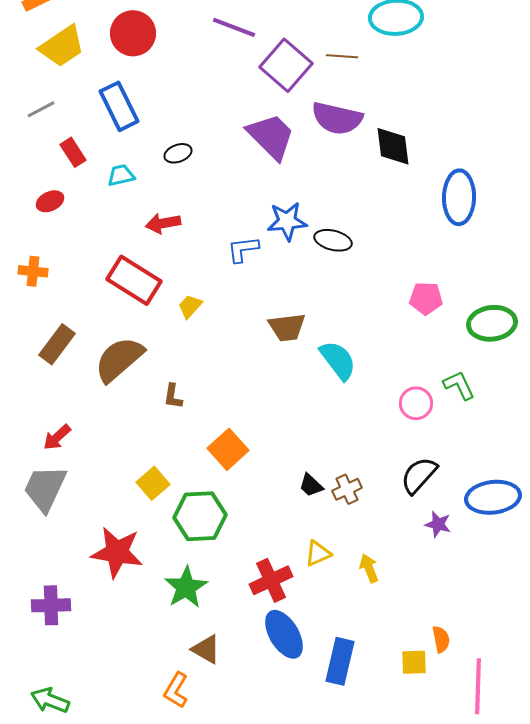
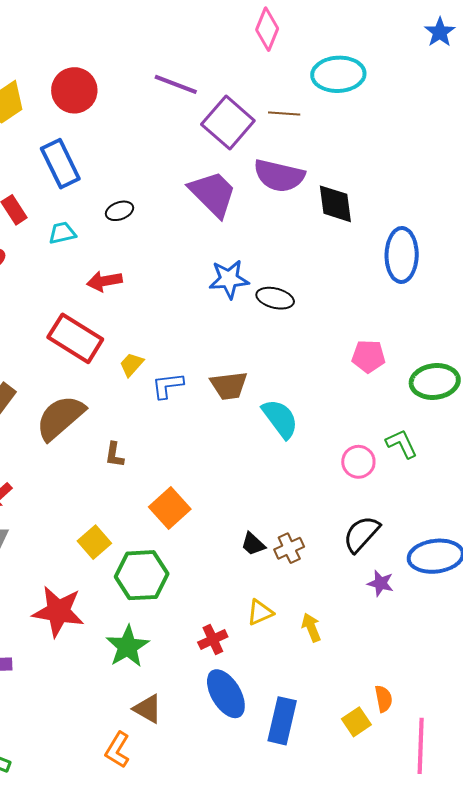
blue L-shape: (243, 249) -> (168, 385), moved
red cross: (271, 580) -> (213, 639), size x0.7
yellow square: (414, 662) -> (356, 722), turned -32

